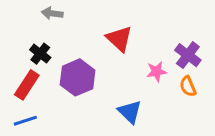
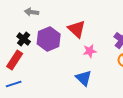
pink star: (157, 72) -> (90, 51), moved
purple hexagon: (78, 77) -> (49, 39), moved

